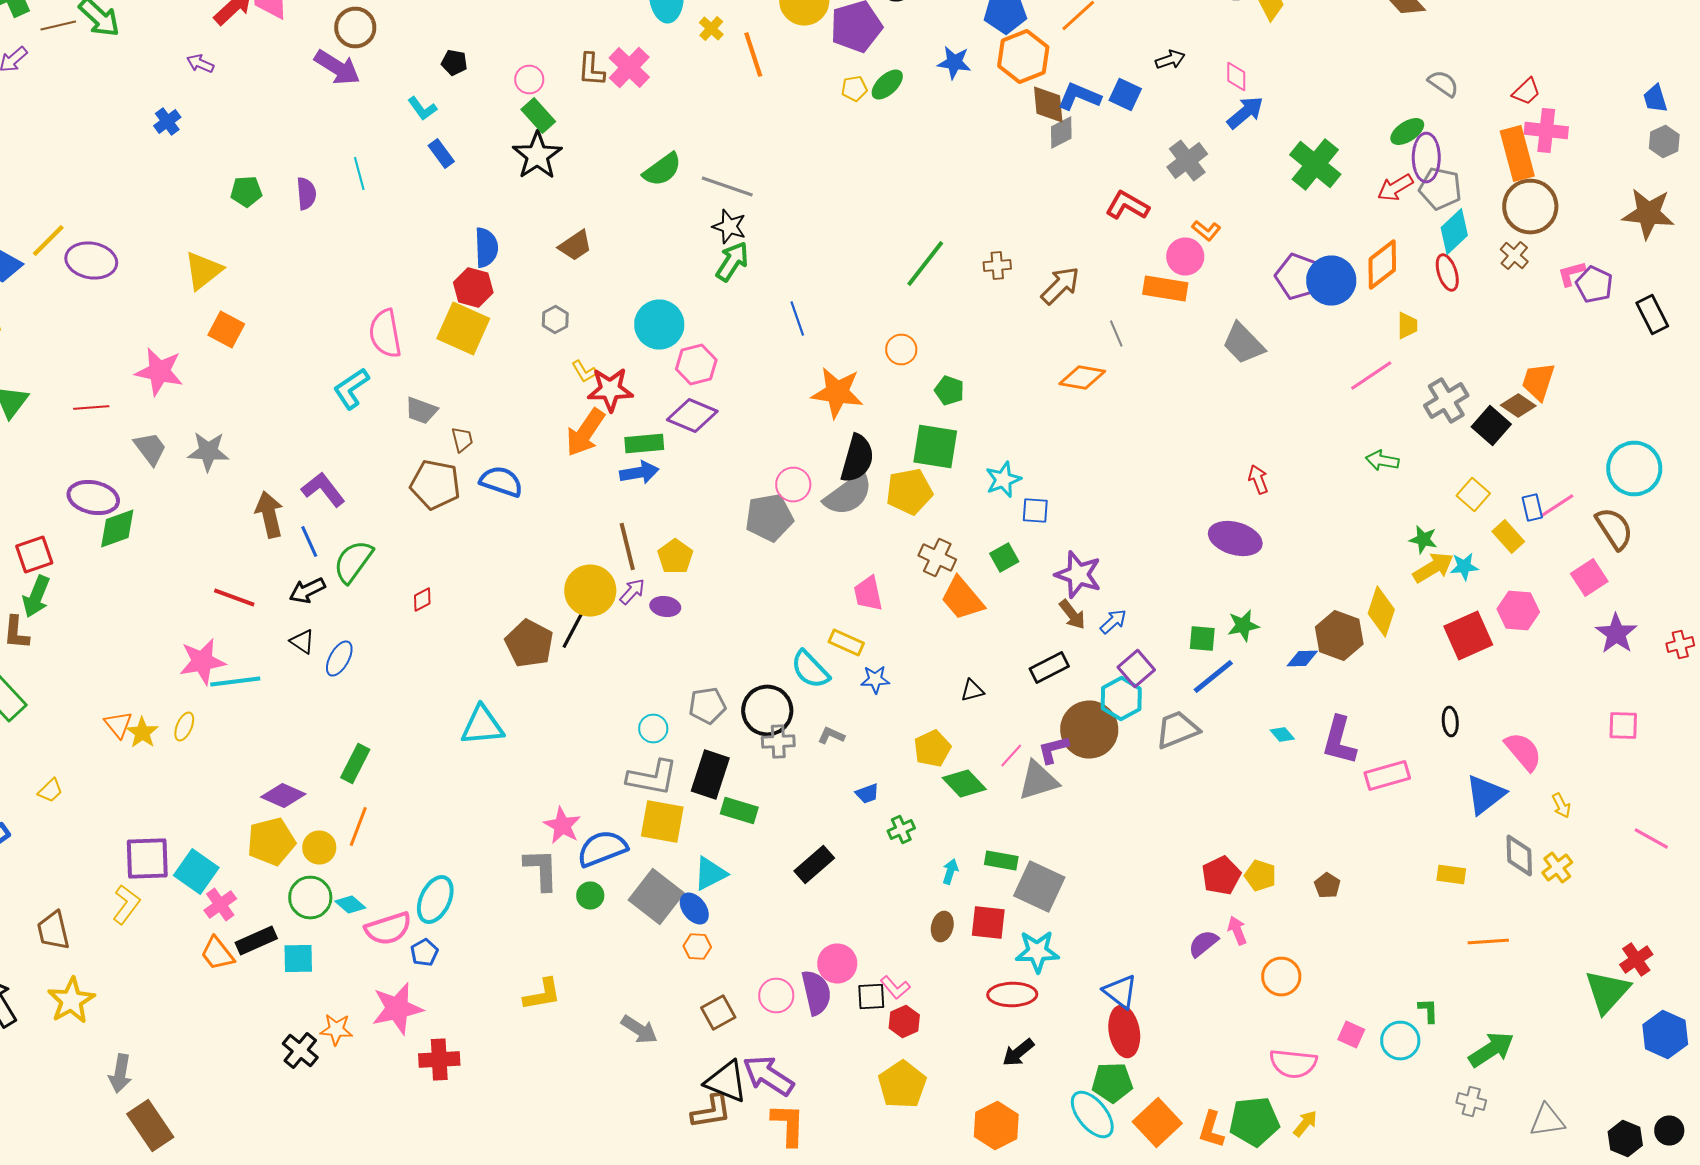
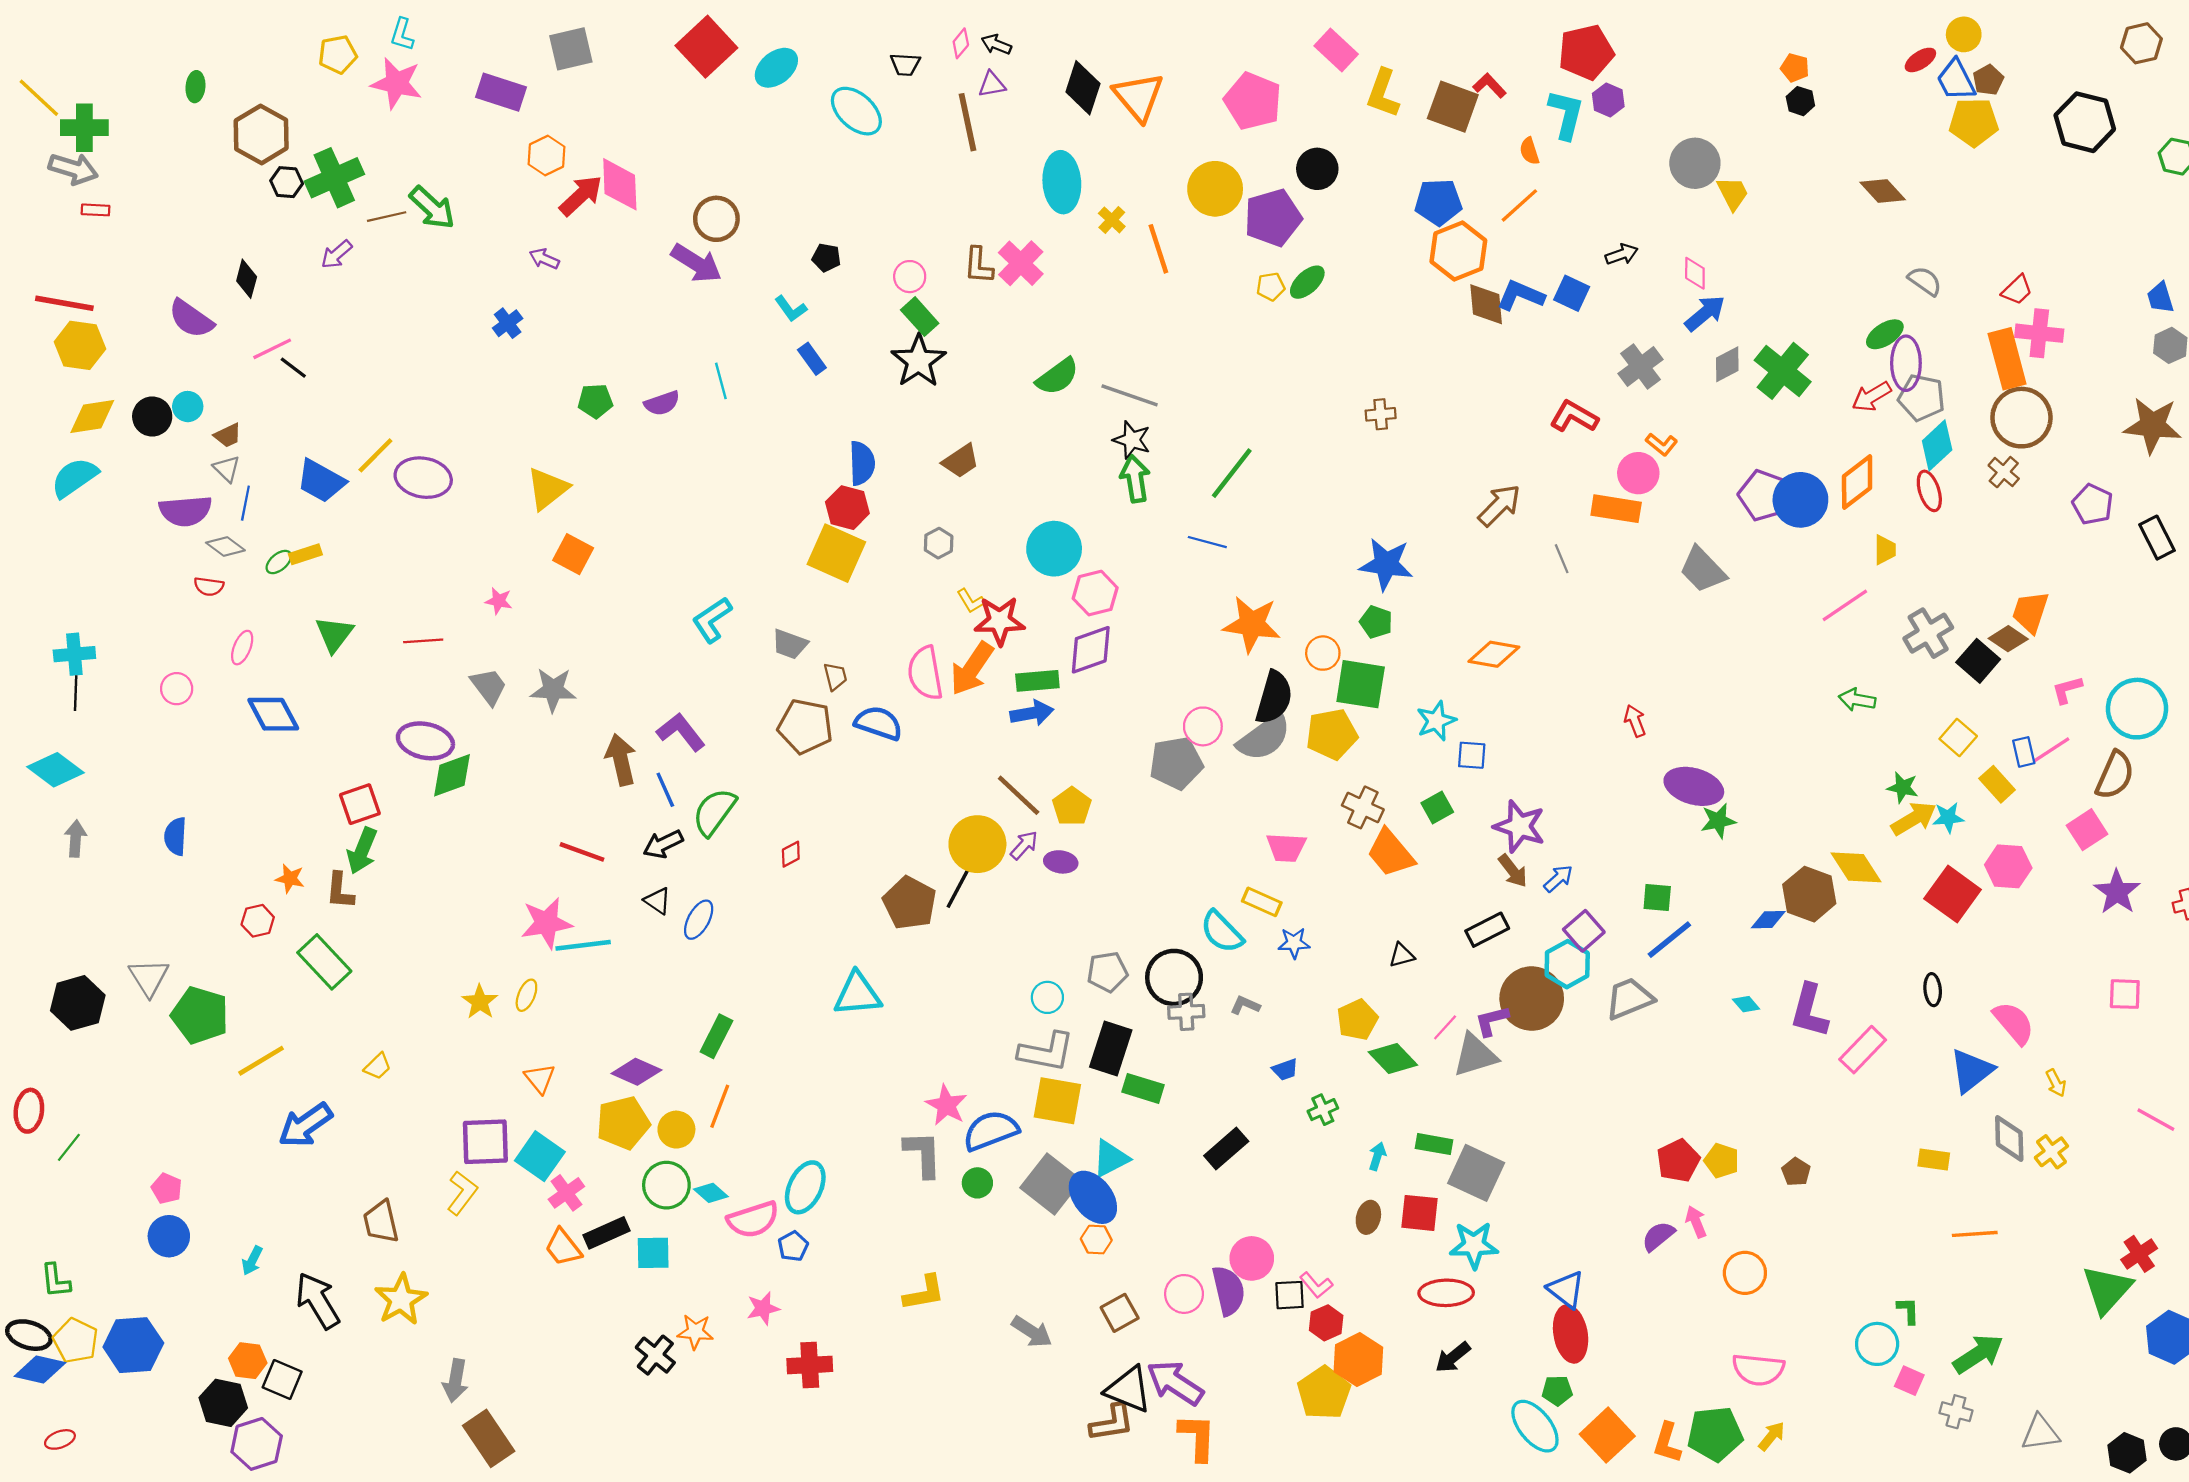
blue star: (954, 62) -> (1386, 564), moved, size x1.4
gray diamond: (1061, 132) -> (1727, 364), moved
purple semicircle: (306, 194) -> (662, 403), turned 76
green arrow: (732, 262) -> (1135, 479), turned -42
green line: (925, 264) -> (1232, 473), moved
brown cross: (997, 266) -> (1381, 414), moved
pink L-shape: (1571, 274) -> (2067, 690), moved
blue line: (797, 318) -> (1207, 542), turned -56
pink semicircle: (385, 334) -> (925, 673), moved
orange circle: (901, 350) -> (1323, 653), moved
pink star: (159, 372) -> (499, 601), size x0.5
orange diamond: (1082, 378) -> (1494, 654), moved
purple diamond: (692, 416) -> (1091, 650), turned -42
red arrow: (1258, 480) -> (1635, 721), moved
brown semicircle: (1614, 528) -> (2115, 775), turned 57
brown line: (627, 546) -> (1019, 795), turned -33
pink trapezoid: (868, 594) -> (1286, 847), turned -75
yellow diamond: (1381, 612) -> (1856, 867), turned -51
green star: (1243, 626) -> (1718, 821), moved
red square: (1468, 636) -> (1953, 894), turned -30
orange triangle: (118, 724) -> (540, 1078), moved
pink rectangle: (1387, 776) -> (1863, 1050), turned -30
blue ellipse: (694, 908) -> (1093, 1197), size x1.5
pink star: (397, 1008) -> (763, 1308), size x0.6
pink square: (1351, 1034) -> (1909, 1381), moved
green pentagon: (1112, 1082) -> (1557, 1391), size x0.7
orange hexagon: (996, 1126) -> (1358, 1359), moved

